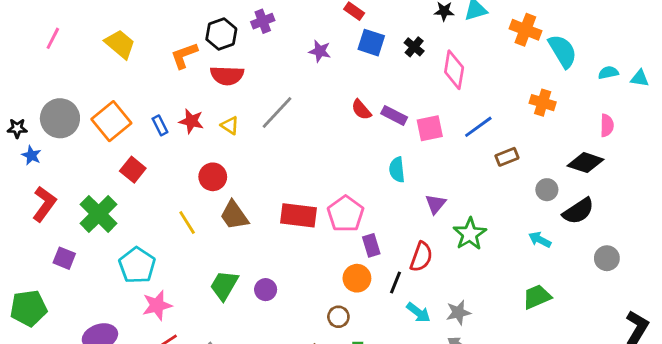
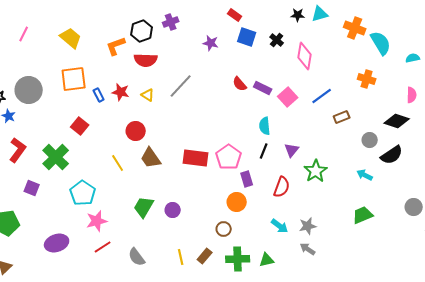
orange square: (111, 121) -> (74, 79), moved, turned 32
pink square: (430, 128) -> (288, 97), turned -30
gray circle: (607, 258) -> (414, 207), moved
black line: (396, 282) -> (264, 151), moved

